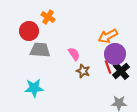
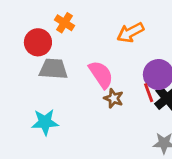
orange arrow: (108, 36) -> (130, 32), moved
pink semicircle: (74, 54) -> (101, 75), size x1.5

